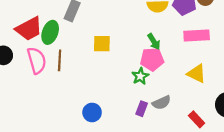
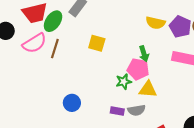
pink semicircle: (37, 60) -> (34, 43), turned 60
yellow triangle: (197, 74) -> (148, 89), moved, turned -36
purple rectangle: (142, 109) -> (117, 111), turned 64

